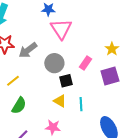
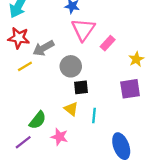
pink rectangle: (85, 63) -> (108, 43), moved
yellow line: (13, 81) -> (25, 66), moved
green semicircle: (19, 106) -> (38, 120), moved

